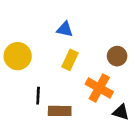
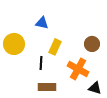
blue triangle: (65, 29) -> (42, 23), moved
black line: (38, 96) -> (41, 63), moved

